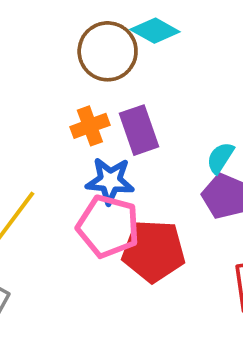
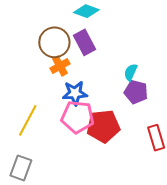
brown circle: (108, 51) -> (54, 42), moved
purple rectangle: (139, 130) -> (84, 42), moved

